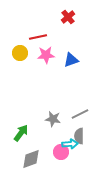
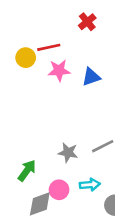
yellow circle: (20, 53) -> (26, 58), moved
gray semicircle: (79, 136) -> (110, 205), moved
pink circle: (61, 152) -> (59, 190), moved

